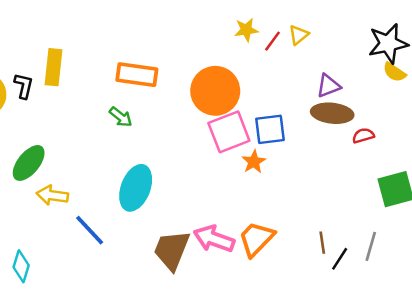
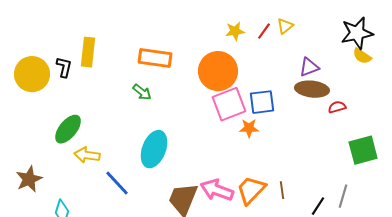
yellow star: (246, 30) -> (235, 31), moved
orange star: (254, 162) -> (249, 128), turned 30
brown line: (322, 243) -> (282, 190), moved

